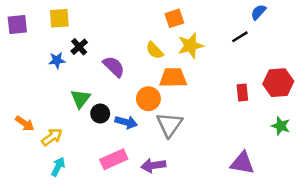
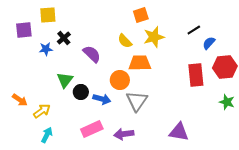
blue semicircle: (258, 12) -> (209, 43), moved
purple square: (17, 24) -> (24, 30), moved
red rectangle: (242, 92) -> (196, 75), size x1.6
purple triangle: (242, 163) -> (179, 132), moved

